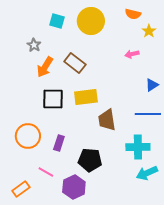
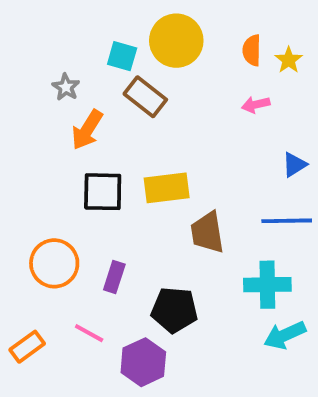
orange semicircle: (133, 14) -> (252, 50), moved, turned 77
cyan square: (57, 21) -> (122, 56), moved
brown rectangle: (75, 63) -> (145, 97), moved
orange rectangle: (21, 189) -> (27, 347), moved

